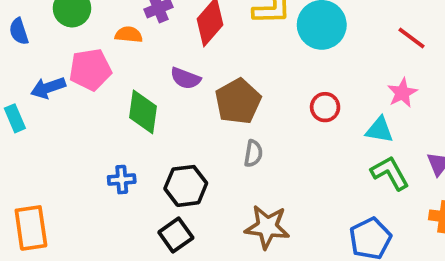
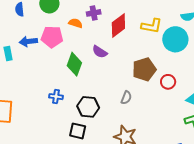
brown pentagon: (238, 101) -> (144, 69), moved
black square: (176, 235) -> (78, 131), turned 36

